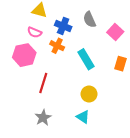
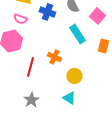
orange cross: (57, 46) -> (54, 57), moved
cyan rectangle: (86, 59) -> (77, 34), moved

